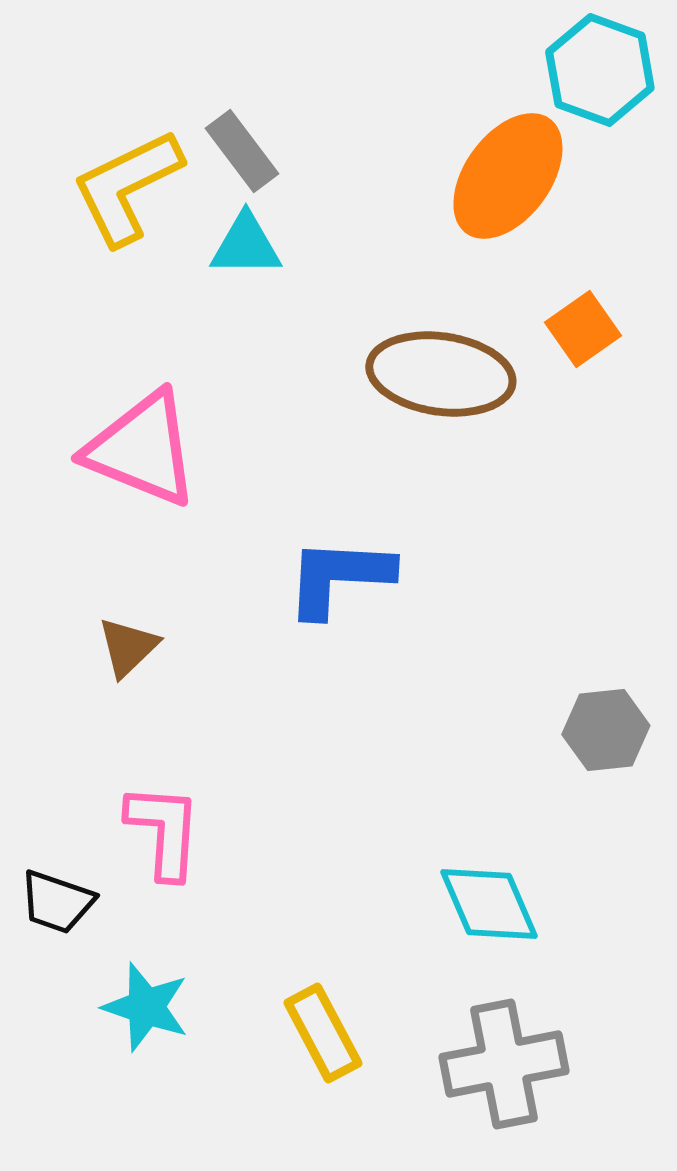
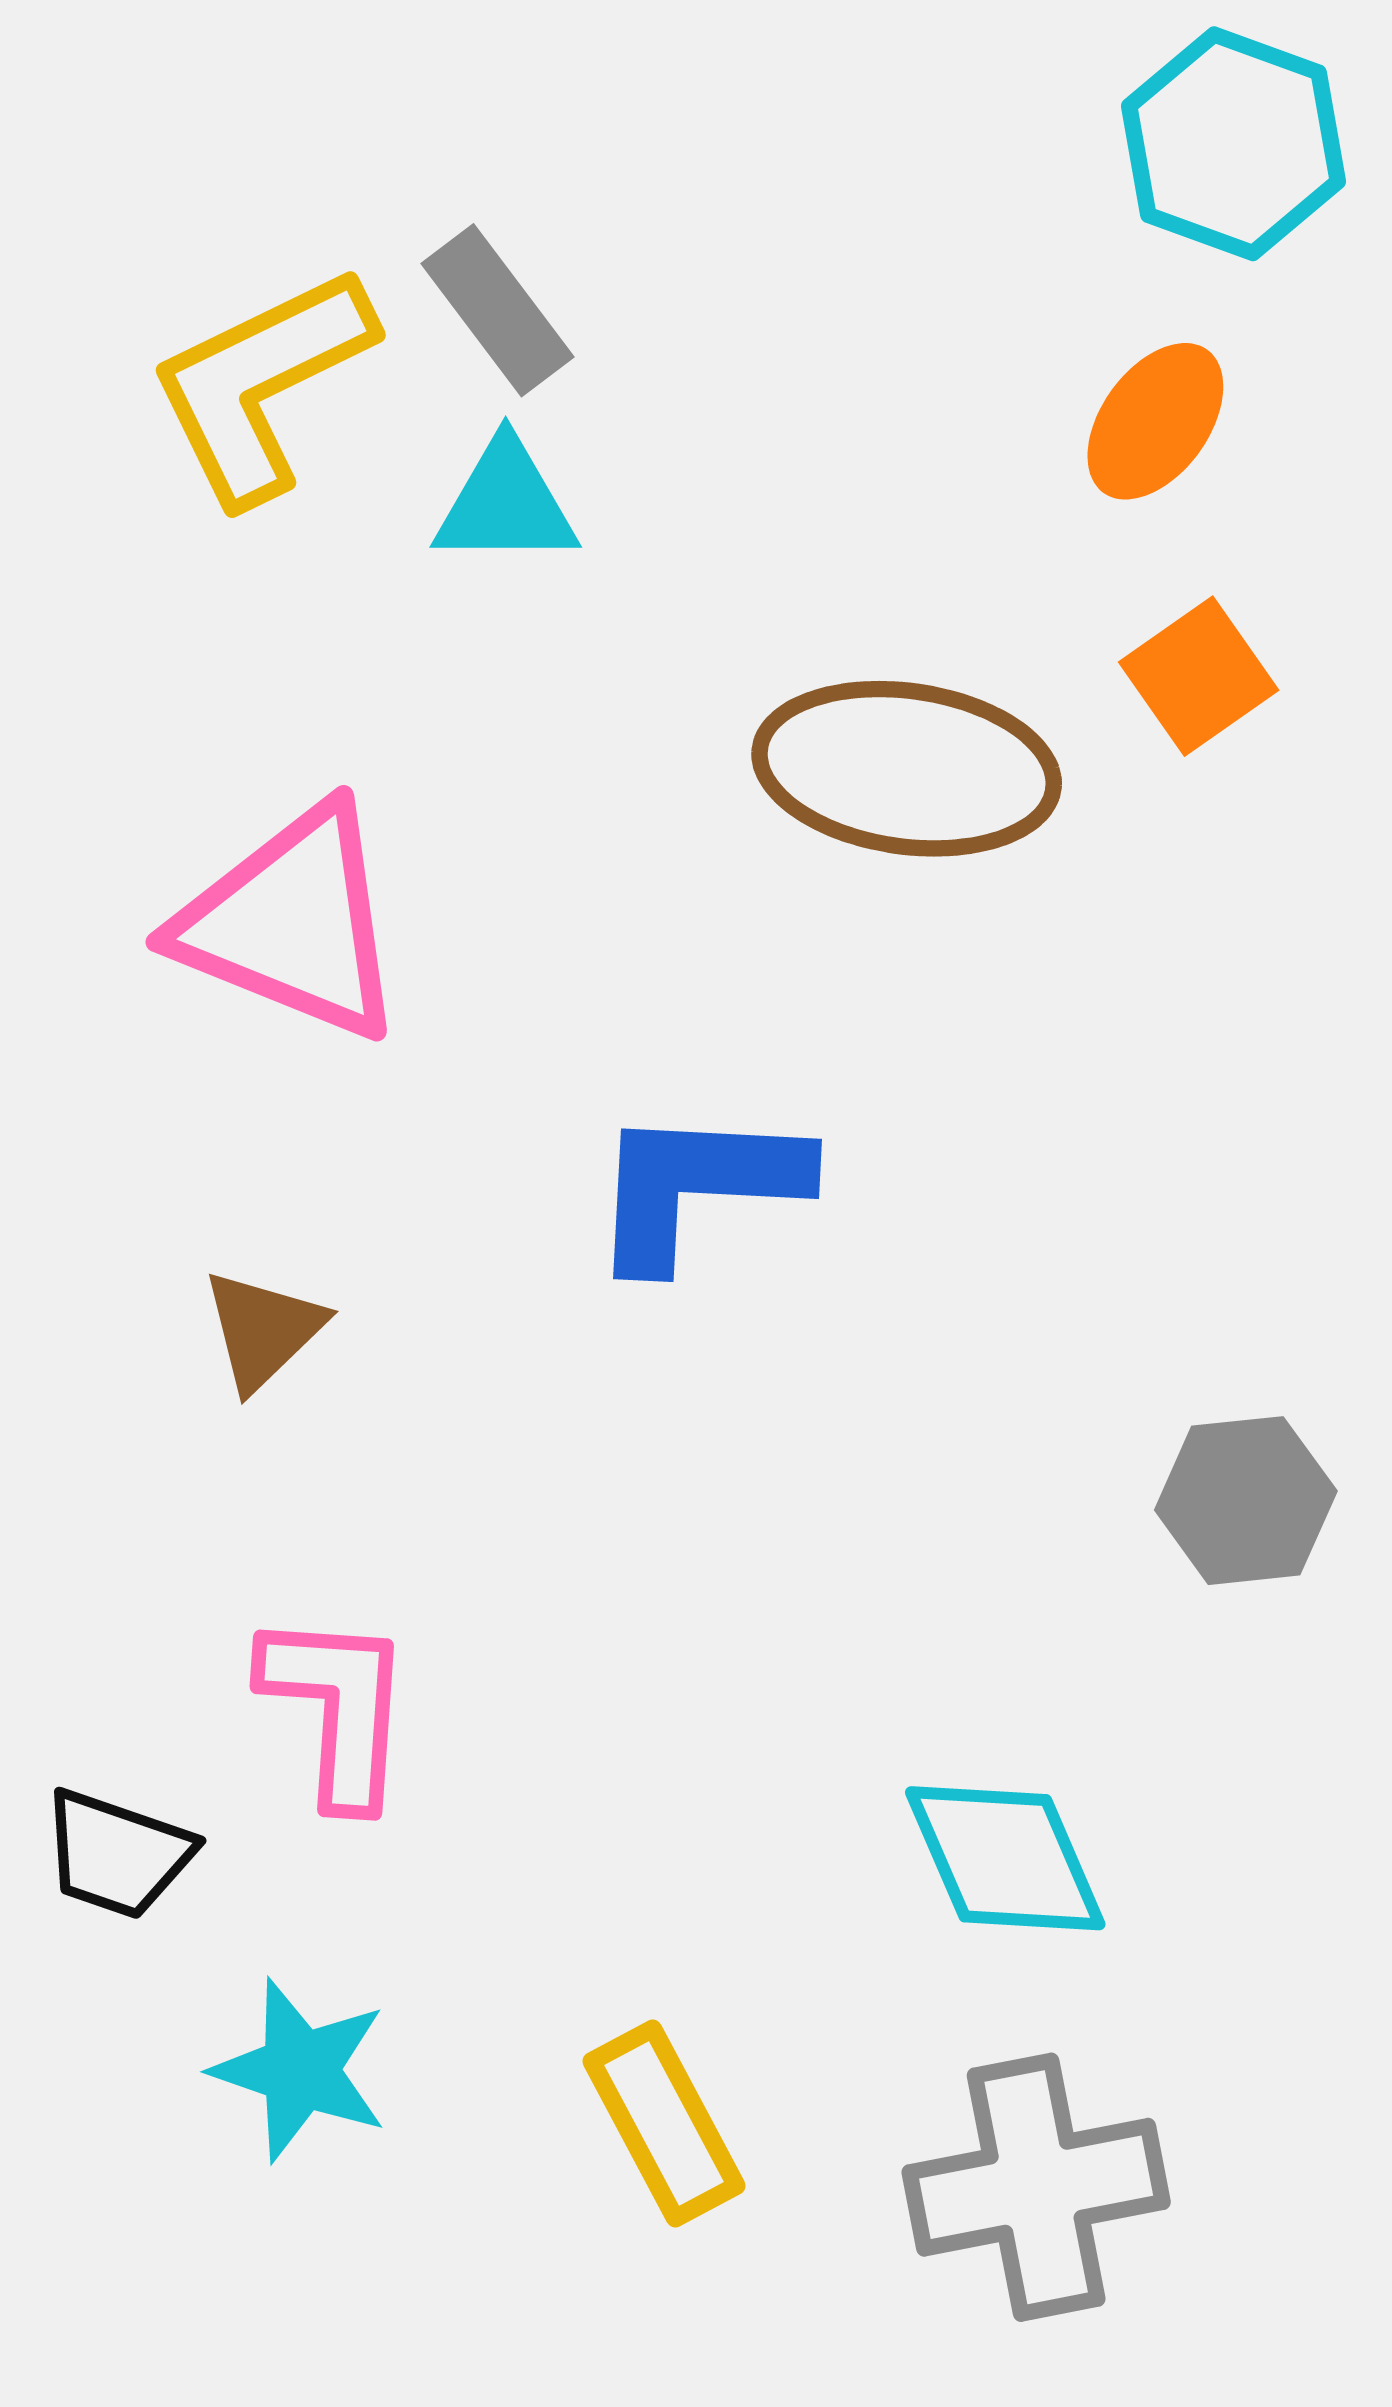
orange ellipse: (508, 176) -> (1155, 421), moved, size x0.6

